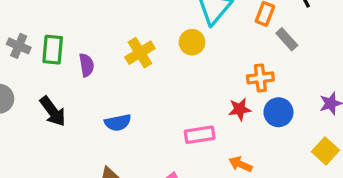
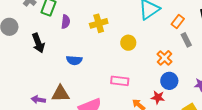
yellow circle: (192, 42) -> (128, 43), moved
orange cross: (260, 78) -> (164, 58), turned 35
red star: (240, 109) -> (158, 97), moved

